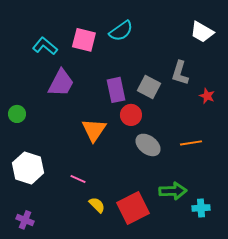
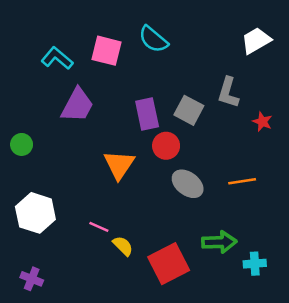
cyan semicircle: (121, 31) -> (153, 39), turned 75
white trapezoid: (202, 32) -> (256, 41), turned 120
yellow semicircle: (97, 205) -> (123, 246), moved

